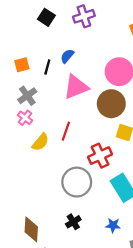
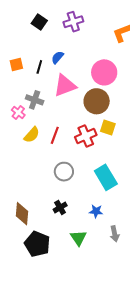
gray cross: (27, 96) -> (35, 100), moved, turned -36
red line: (66, 131) -> (55, 135), moved
red cross: (100, 156) -> (86, 136), moved
gray circle: (77, 182) -> (64, 172), size x0.7

